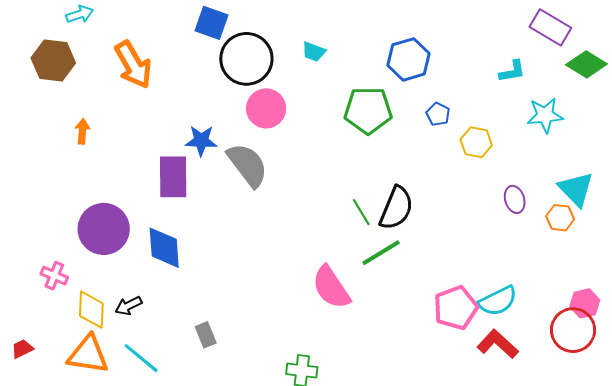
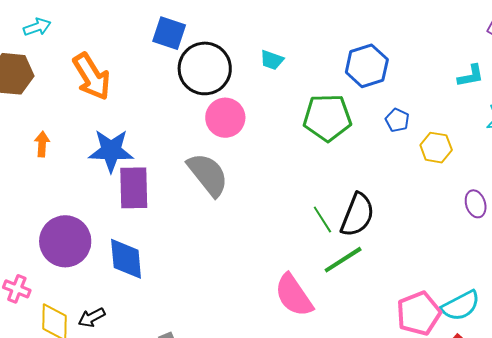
blue star: (201, 141) -> (111, 151), moved, size x1.4

